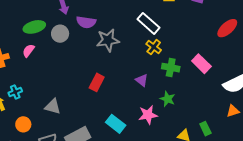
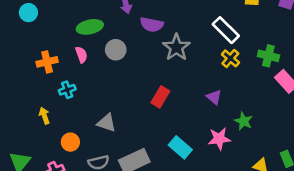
gray circle: (60, 34) -> (116, 50), moved
gray star: (108, 40) -> (176, 47), turned -30
pink semicircle: (28, 51) -> (81, 55), turned 120
green cross: (171, 68) -> (268, 56), moved
cyan cross: (15, 92) -> (67, 90), moved

